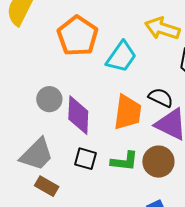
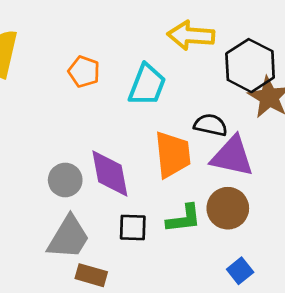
orange pentagon: (78, 36) -> (84, 72), size x0.6
gray circle: (49, 99) -> (65, 180), moved

